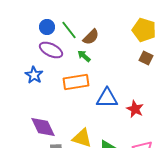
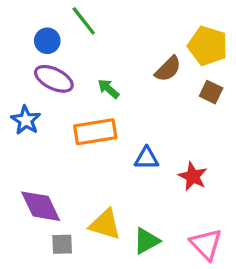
green line: (69, 30) -> (84, 21), moved
brown semicircle: (91, 37) -> (168, 69), moved
blue triangle: (107, 98) -> (147, 158), size x0.7

